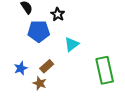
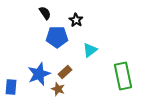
blue star: (21, 68) -> (39, 74), size x1.6

